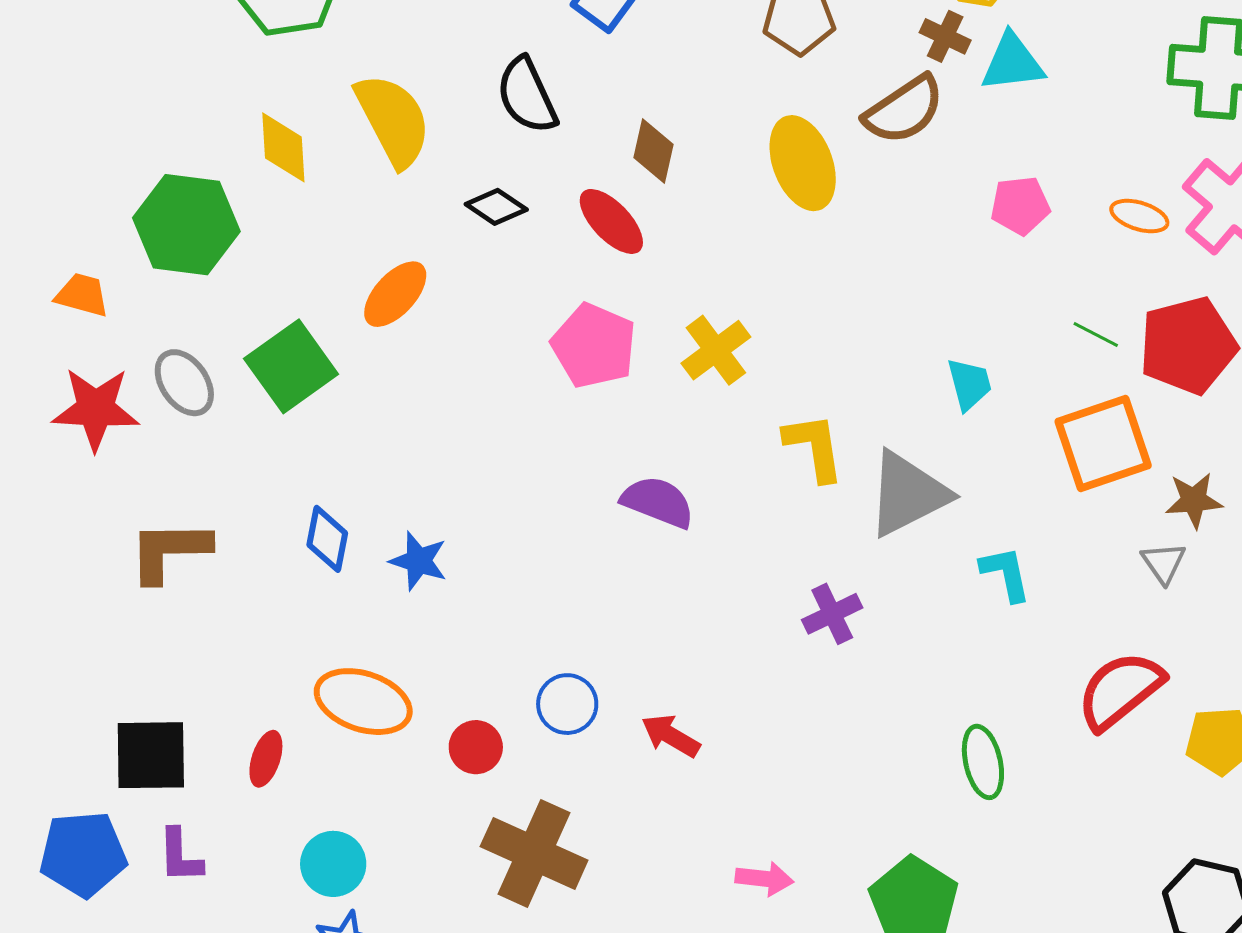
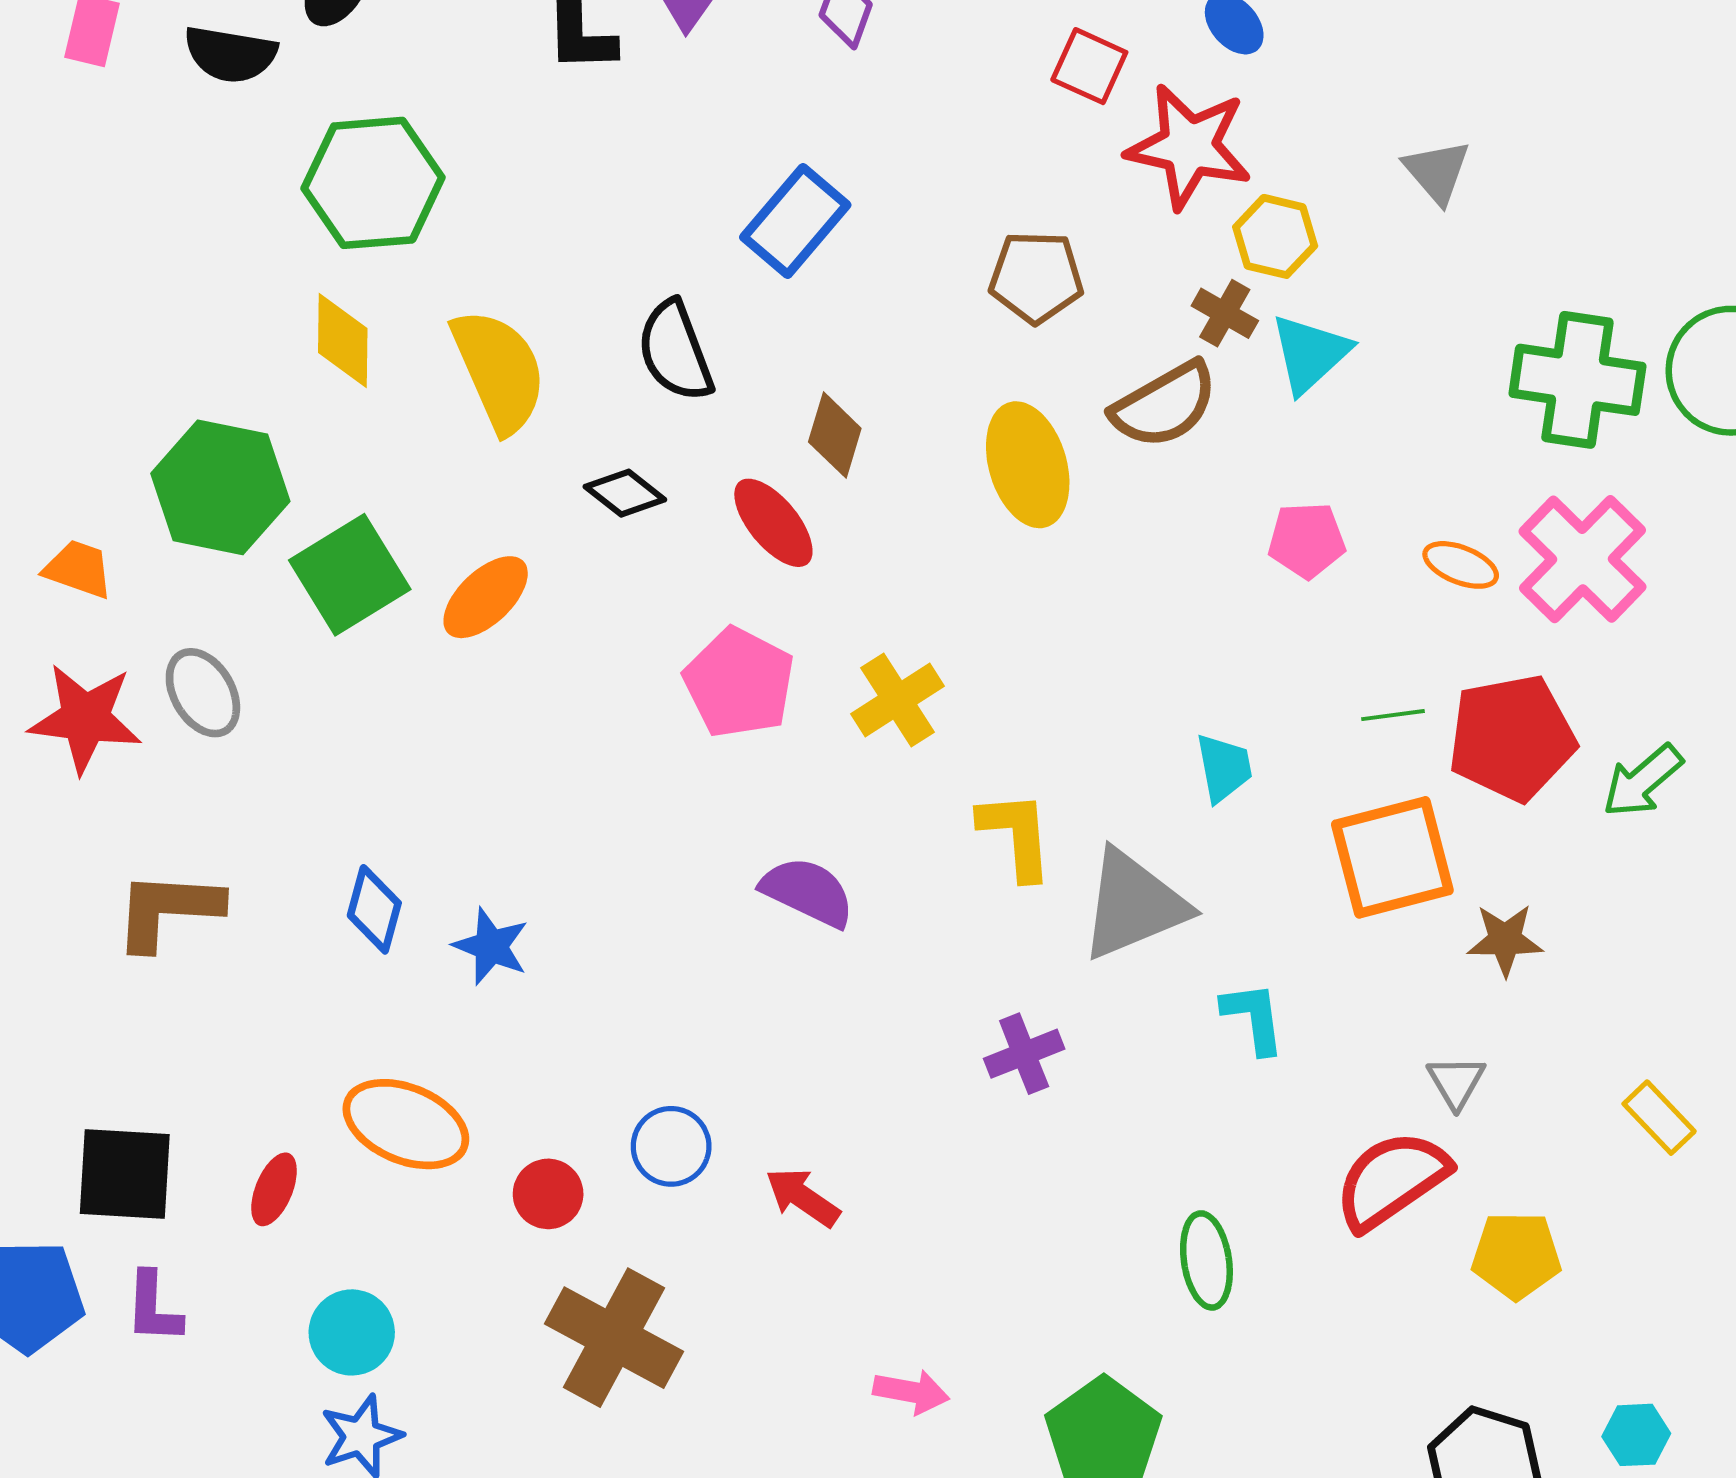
cyan triangle: (1012, 63) -> (1310, 354), turned -40
yellow diamond: (283, 147) -> (343, 340), moved
green line: (1096, 335) -> (1393, 715), turned -39
green square: (291, 366) -> (350, 575), moved
gray triangle: (1164, 563) -> (1456, 1082), moved

